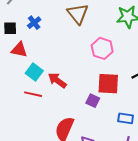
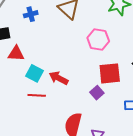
blue cross: (34, 23) -> (31, 14), moved, turned 32
purple square: (93, 101) -> (97, 93), turned 32

